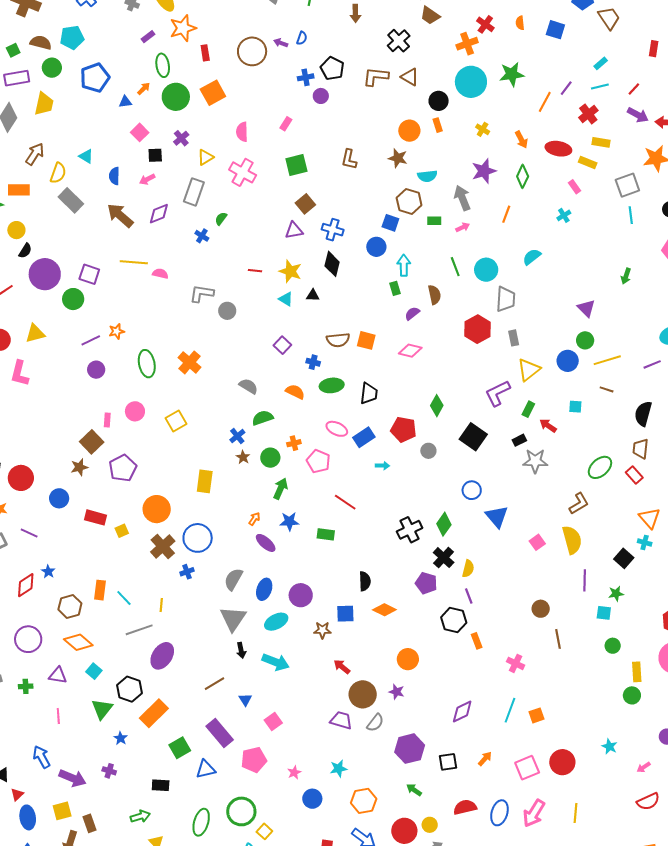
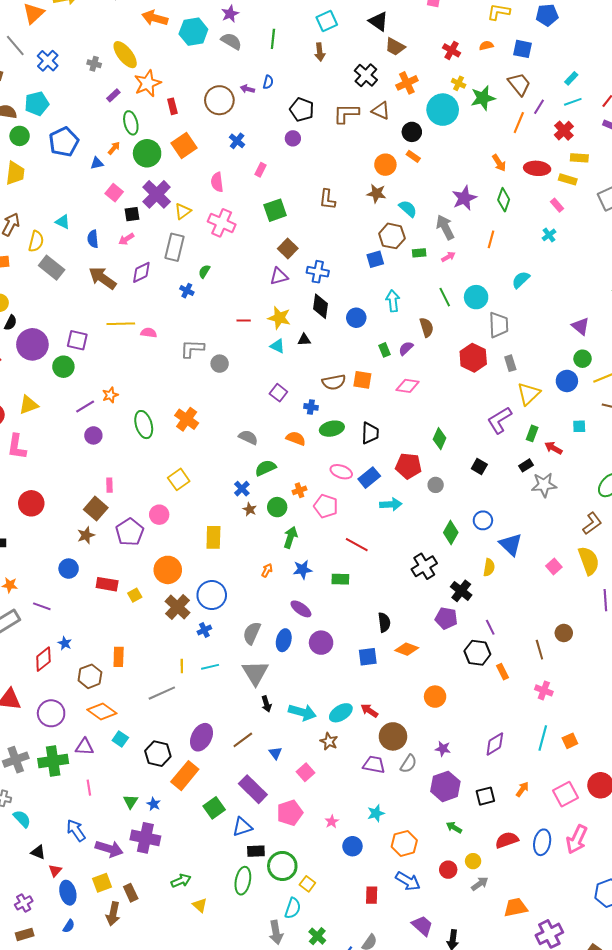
brown trapezoid: (609, 18) -> (519, 84), moved
orange semicircle: (520, 23) -> (486, 46), turned 88
orange cross: (467, 44) -> (407, 83), moved
blue cross: (306, 77) -> (237, 141), moved, turned -35
orange rectangle: (438, 125) -> (413, 156), turned -32
yellow cross: (483, 129) -> (459, 83), moved
purple cross: (181, 138) -> (157, 194), size x1.8
cyan semicircle: (427, 176) -> (408, 209), turned -126
blue square: (390, 223) -> (375, 259), turned -30
blue circle: (376, 247) -> (356, 318), moved
green rectangle: (395, 288) -> (385, 350), moved
pink circle: (135, 411) -> (159, 515), moved
black square: (473, 437) -> (479, 466), size x0.6
cyan arrow: (382, 466) -> (391, 504), size x1.5
red circle: (21, 478) -> (31, 503), moved
green diamond: (444, 524) -> (451, 532), moved
purple ellipse: (266, 543) -> (301, 609), moved
yellow semicircle: (468, 569) -> (489, 567), moved
cyan line: (124, 598) -> (210, 667), moved, turned -54
cyan ellipse: (276, 622) -> (341, 713), moved
brown star: (322, 630) -> (329, 741), moved, turned 30
brown line: (558, 639) -> (539, 650), moved
purple ellipse: (162, 656) -> (201, 737), moved
green cross: (26, 686) -> (53, 761), size x2.0
purple star: (397, 692) -> (443, 749), moved
green triangle: (102, 709) -> (130, 801), moved, size x0.7
purple cross: (109, 771) -> (145, 838), size x2.0
black rectangle: (161, 785) -> (256, 851), moved
red circle: (404, 831) -> (448, 870), size x0.7

